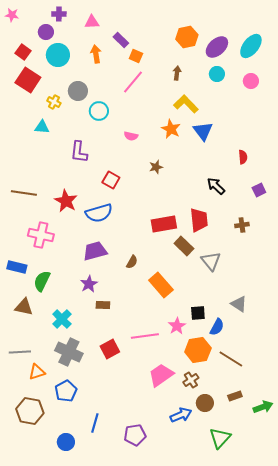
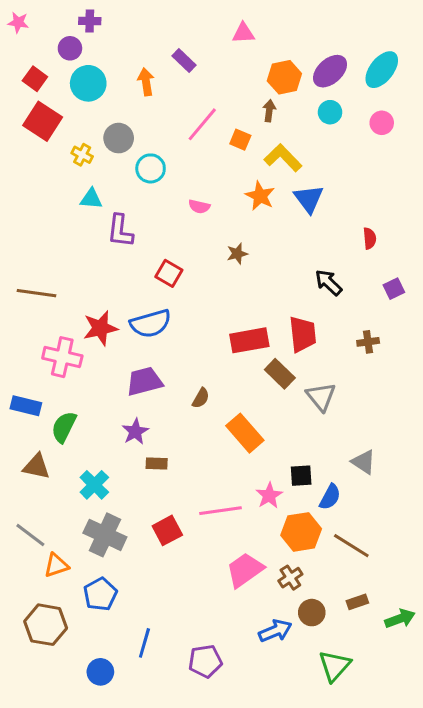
pink triangle: (92, 22) -> (243, 33), moved
orange hexagon: (187, 37) -> (284, 77), moved
orange square: (136, 56) -> (240, 140), moved
cyan triangle: (42, 127) -> (91, 199), moved
red star: (66, 201) -> (100, 328), moved, turned 30
gray line: (20, 352) -> (30, 535), turned 40

